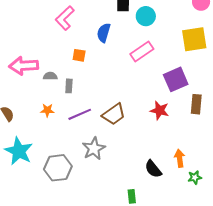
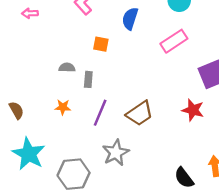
pink arrow: (24, 66) -> (30, 13), moved, size x0.5
purple line: (80, 114) -> (100, 113), turned -45

